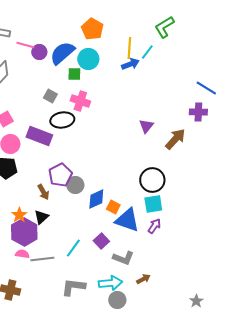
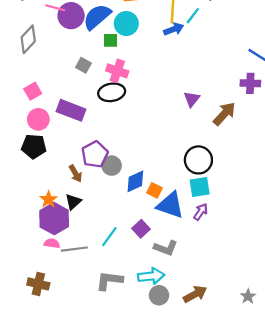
purple circle: (39, 52) -> (71, 16), size x1.5
black ellipse: (62, 120) -> (112, 92), moved
brown arrow: (143, 279) -> (195, 294), moved, size x1.5

